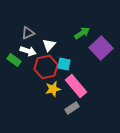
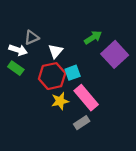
white arrow: (28, 51) -> (18, 50), moved
cyan square: (64, 64) -> (73, 73), turned -32

